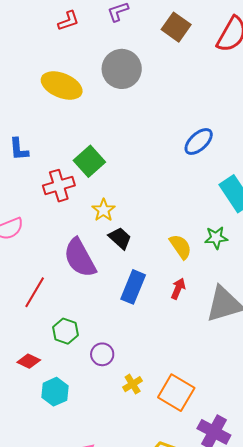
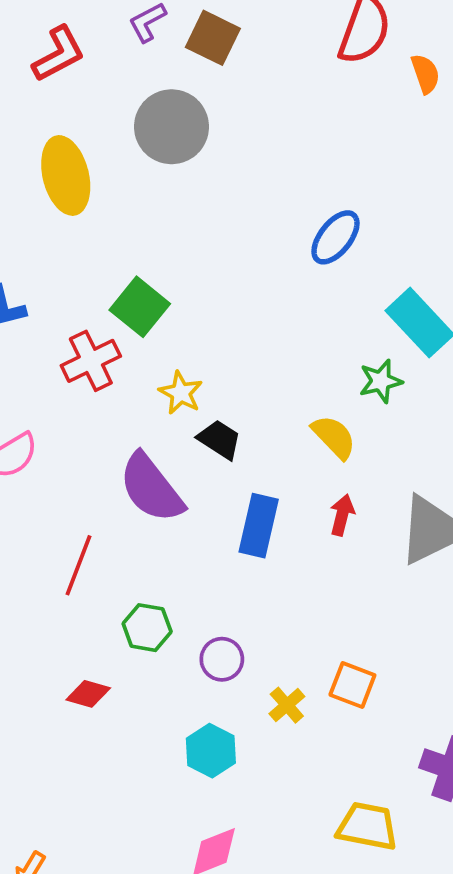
red L-shape: (68, 21) -> (59, 54), size x1.4
brown square: (176, 27) -> (213, 38), moved
yellow ellipse: (62, 86) -> (66, 175), turned 63
green star: (216, 238) -> (381, 381), moved
cyan hexagon: (55, 392) -> (211, 751), moved
orange square: (176, 393) -> (352, 685), moved, size x0.7

